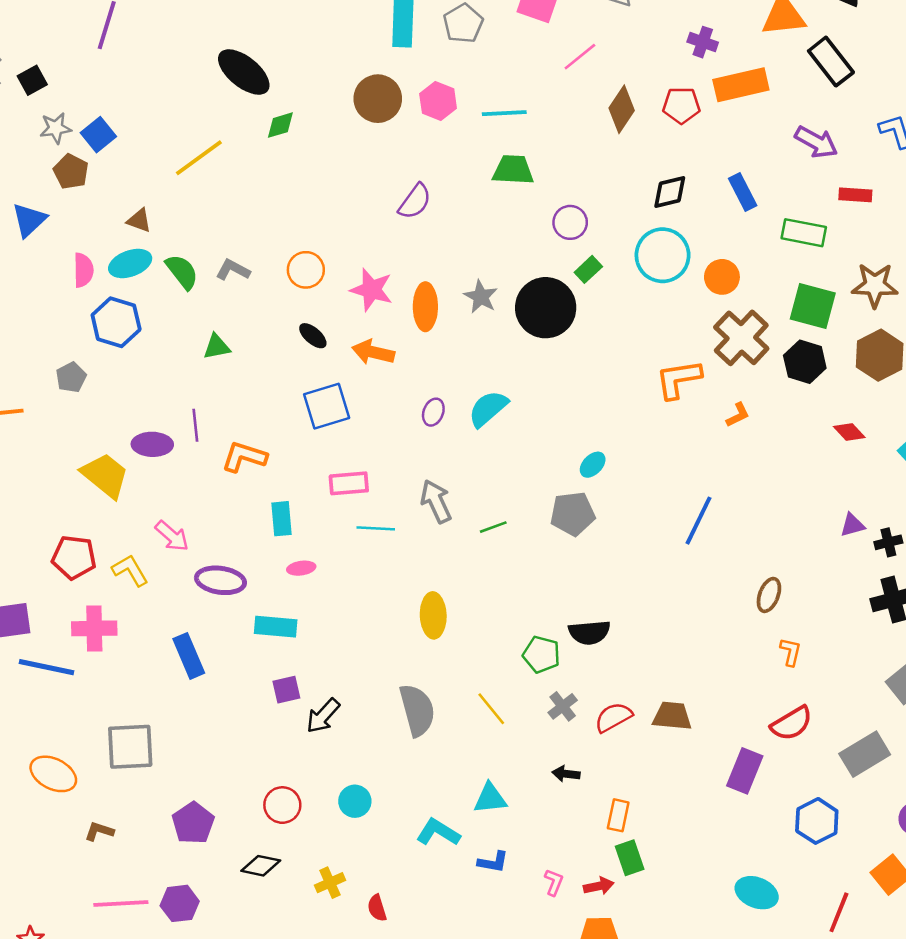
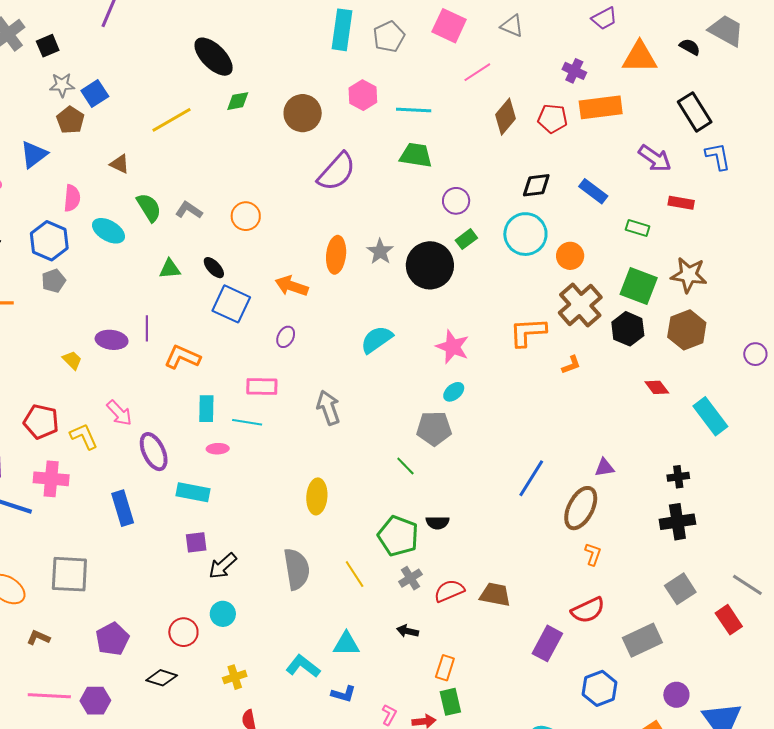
black rectangle: (831, 62) -> (695, 112), moved
brown circle: (378, 99) -> (303, 113), moved
blue rectangle: (743, 192) -> (593, 191), turned -32
purple semicircle: (415, 201) -> (337, 172), size x1.4
green rectangle: (804, 233) -> (638, 228), size x0.7
cyan ellipse: (130, 263) -> (108, 231), moved, turned 44
pink star: (371, 290) -> (452, 347), moved
blue hexagon: (116, 322) -> (49, 241), moved
black ellipse: (313, 336) -> (214, 268), moved
blue square: (327, 406) -> (231, 304), moved, turned 36
purple ellipse: (433, 412) -> (286, 337), moved
yellow trapezoid: (105, 475) -> (72, 360), size x0.5
blue line: (699, 521) -> (531, 478), moved
purple triangle: (852, 525) -> (604, 467), moved
green line: (493, 527) -> (405, 466), moved, turned 60
cyan line: (376, 528) -> (247, 422), moved
purple ellipse: (220, 580) -> (154, 452), turned 51
brown ellipse: (769, 595) -> (581, 508), size x1.6
black semicircle: (589, 632) -> (437, 523), size x0.7
green pentagon: (541, 655) -> (398, 536), size x1.4
cyan circle: (355, 801) -> (223, 614), moved
yellow cross: (330, 883) -> (235, 677), moved

